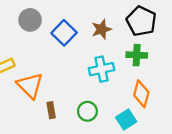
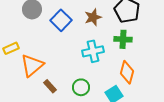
orange triangle: (30, 86) -> (32, 65), turned 35
brown rectangle: (51, 110) -> (50, 86), turned -32

